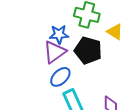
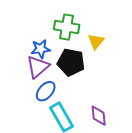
yellow triangle: (115, 32) -> (96, 41), turned 42

